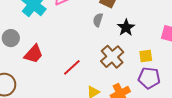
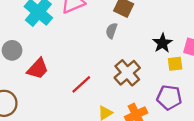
black star: (126, 28) -> (162, 43), moved
yellow square: (146, 56) -> (175, 64), moved

